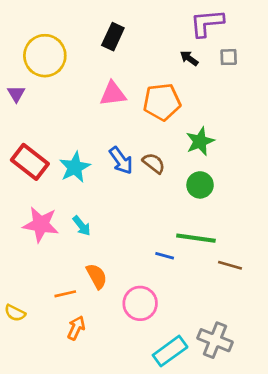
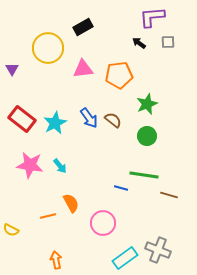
black rectangle: (113, 37) -> (83, 27), turned 36
yellow circle: (45, 56) -> (48, 48), moved
orange arrow: (76, 328) -> (56, 260), moved, turned -36

